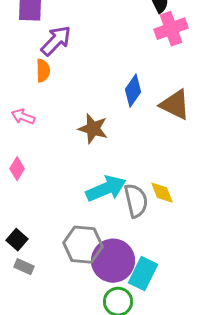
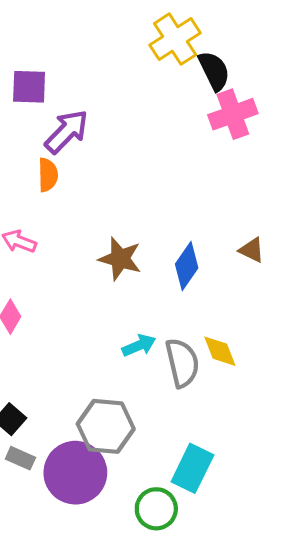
blue diamond: (133, 91) -> (187, 266), moved
brown triangle: (175, 105) -> (252, 250), moved, size x0.6
cyan arrow: (106, 189) -> (139, 345), size x0.6
purple circle: (113, 261) -> (75, 473), moved

